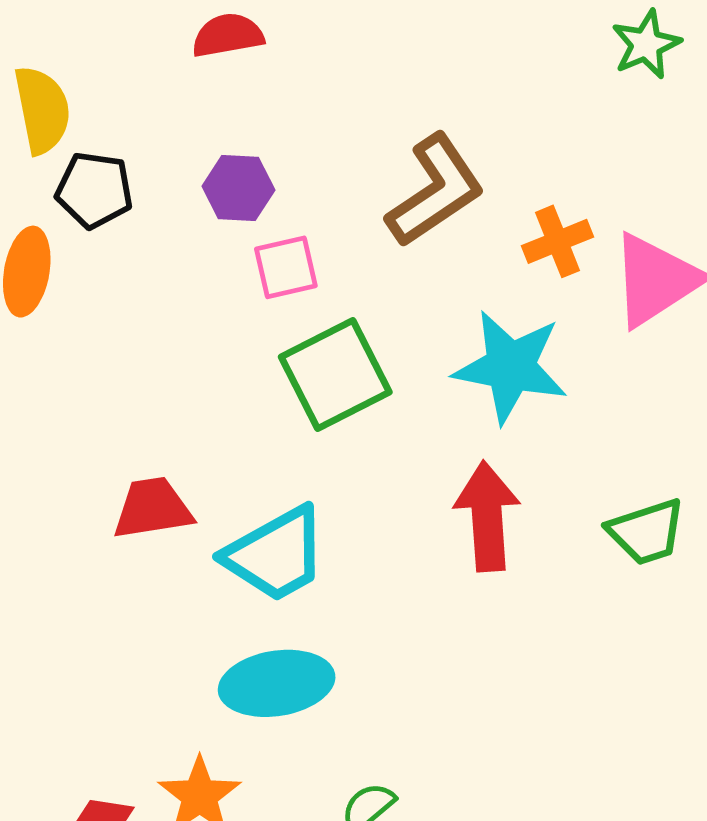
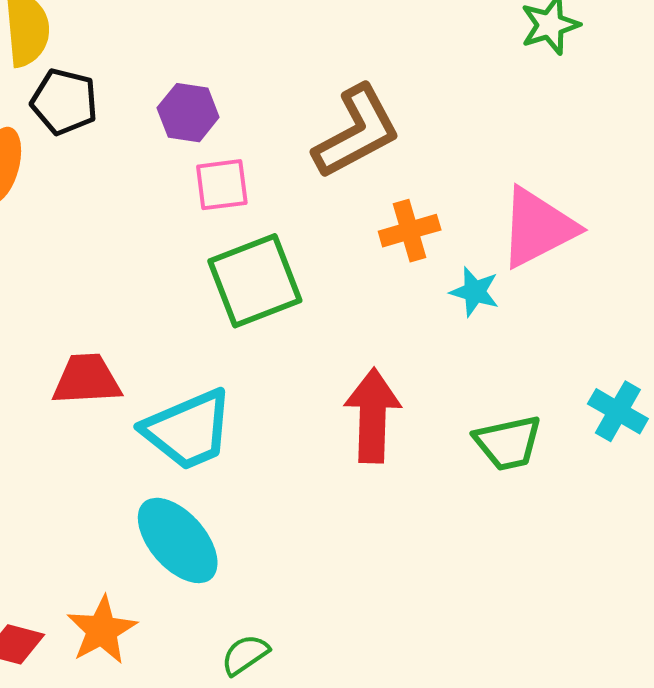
orange cross: (557, 241) -> (410, 231), moved
cyan star: (510, 367) -> (475, 292), moved, size x0.5
cyan ellipse: (277, 683) -> (178, 540), turned 52

